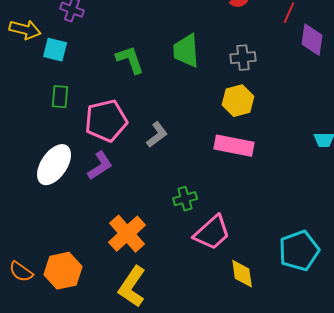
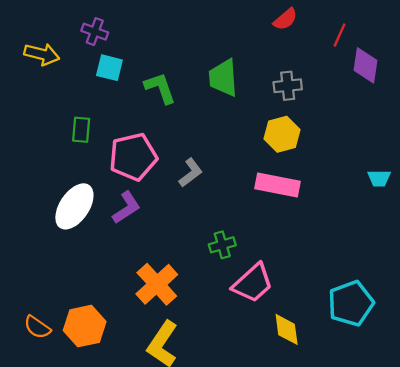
cyan square: (55, 50) -> (109, 68), moved

